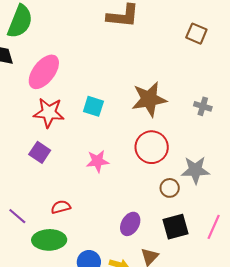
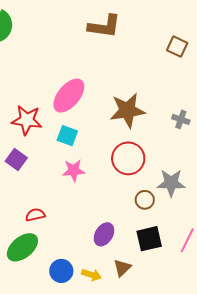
pink ellipse: (44, 72) -> (69, 96), moved
cyan square: (93, 106) -> (67, 136), moved
green ellipse: (49, 240) -> (22, 247), turned -40

